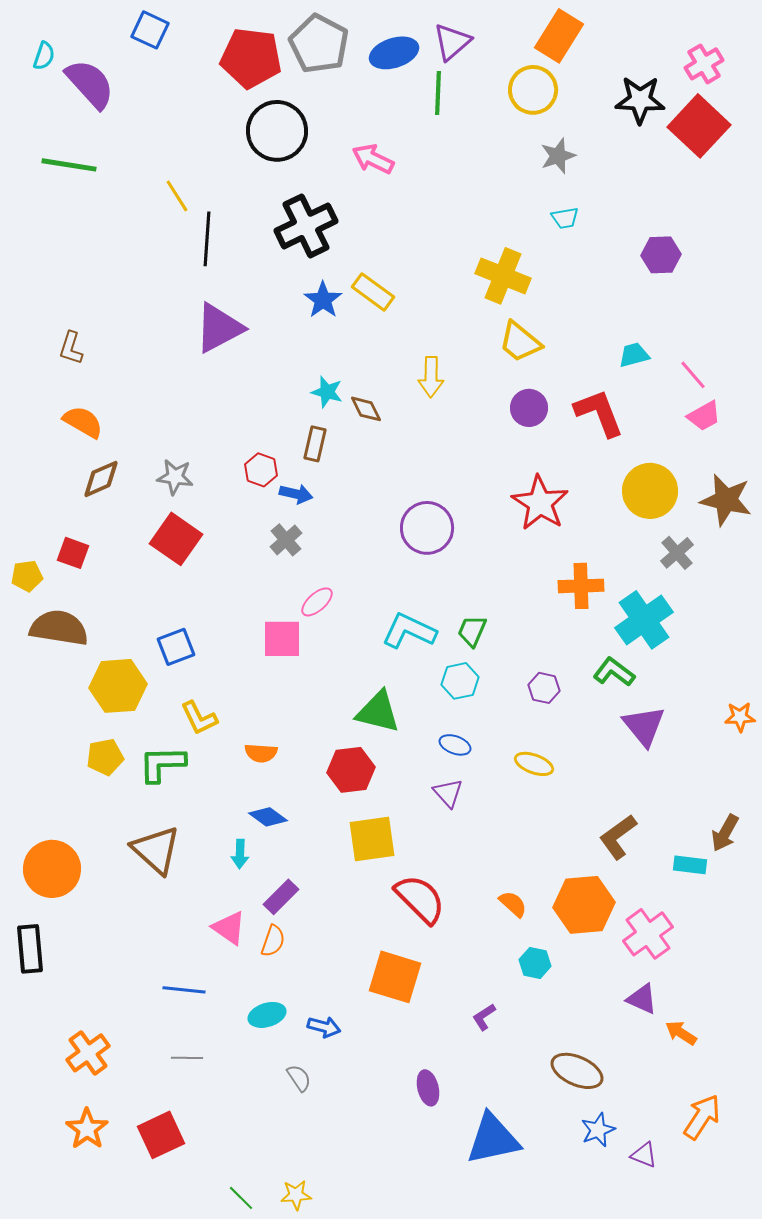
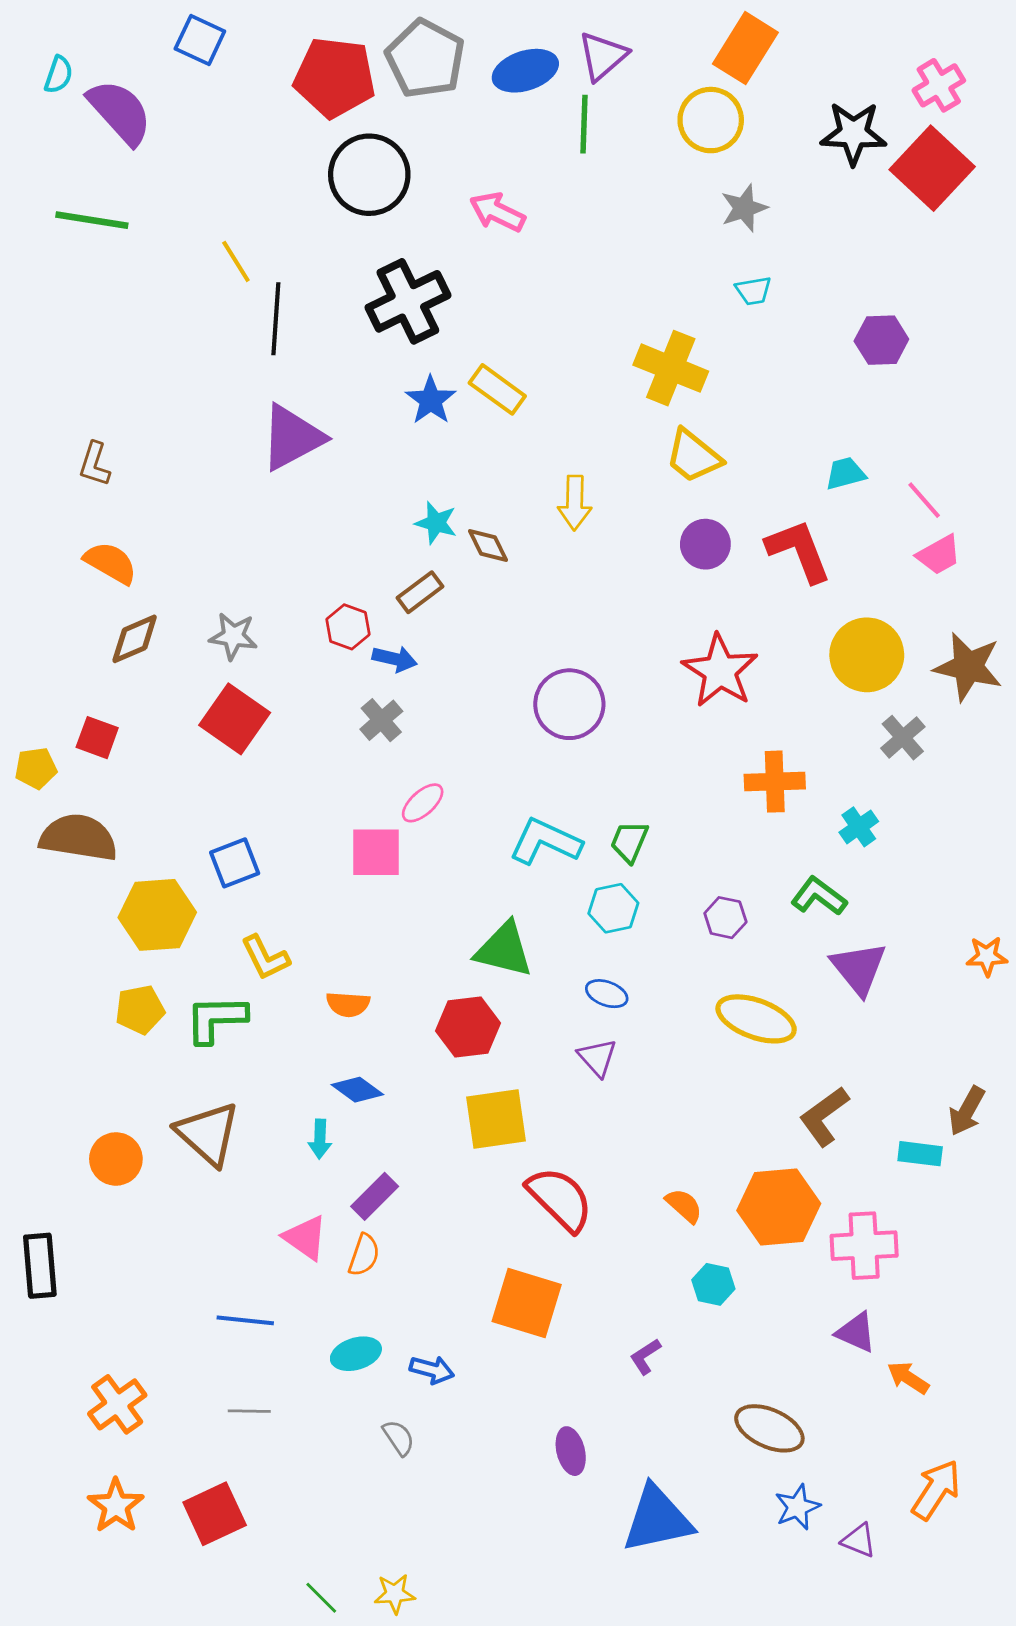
brown rectangle: (315, 444) -> (420, 592), turned 40
cyan cross: (644, 620) -> (859, 827), size x0.5
yellow ellipse: (534, 764) -> (756, 1019), moved, size x1.5
orange circle: (52, 869) -> (116, 1159), moved, size x0.7
pink cross: (648, 934) -> (864, 1246), turned 33

